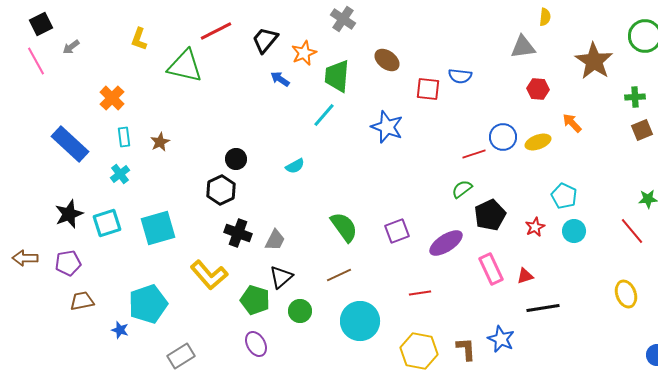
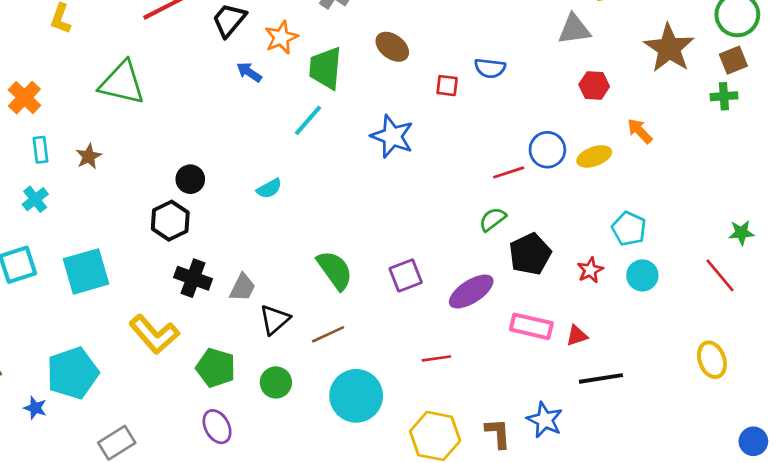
green triangle: (185, 66) -> (122, 83), moved
red square: (428, 89) -> (447, 86), size x0.7
brown square: (642, 130) -> (733, 60), moved
pink rectangle: (491, 269) -> (531, 326), turned -52
black triangle: (281, 277) -> (275, 320), moved

